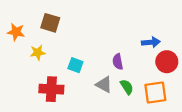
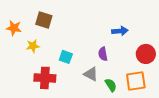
blue arrow: (151, 42) -> (120, 31), moved
green semicircle: (127, 87) -> (111, 85), moved

